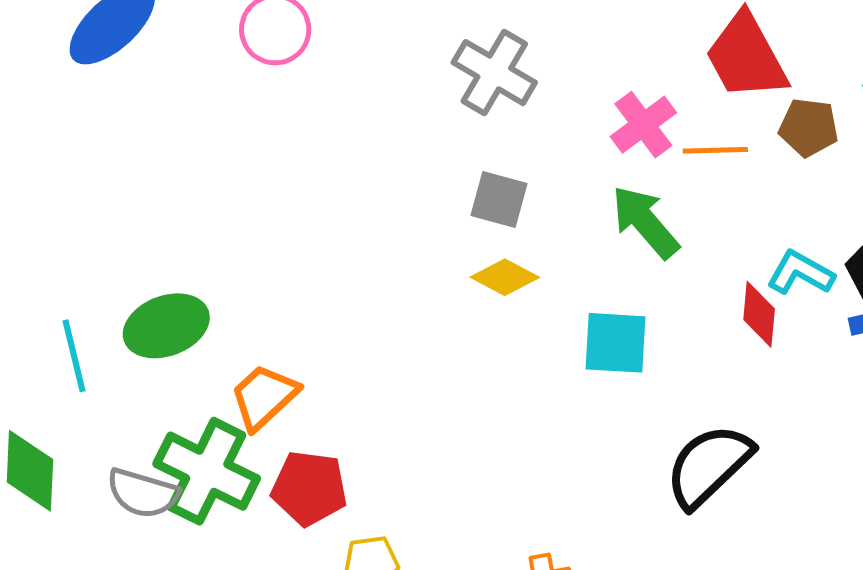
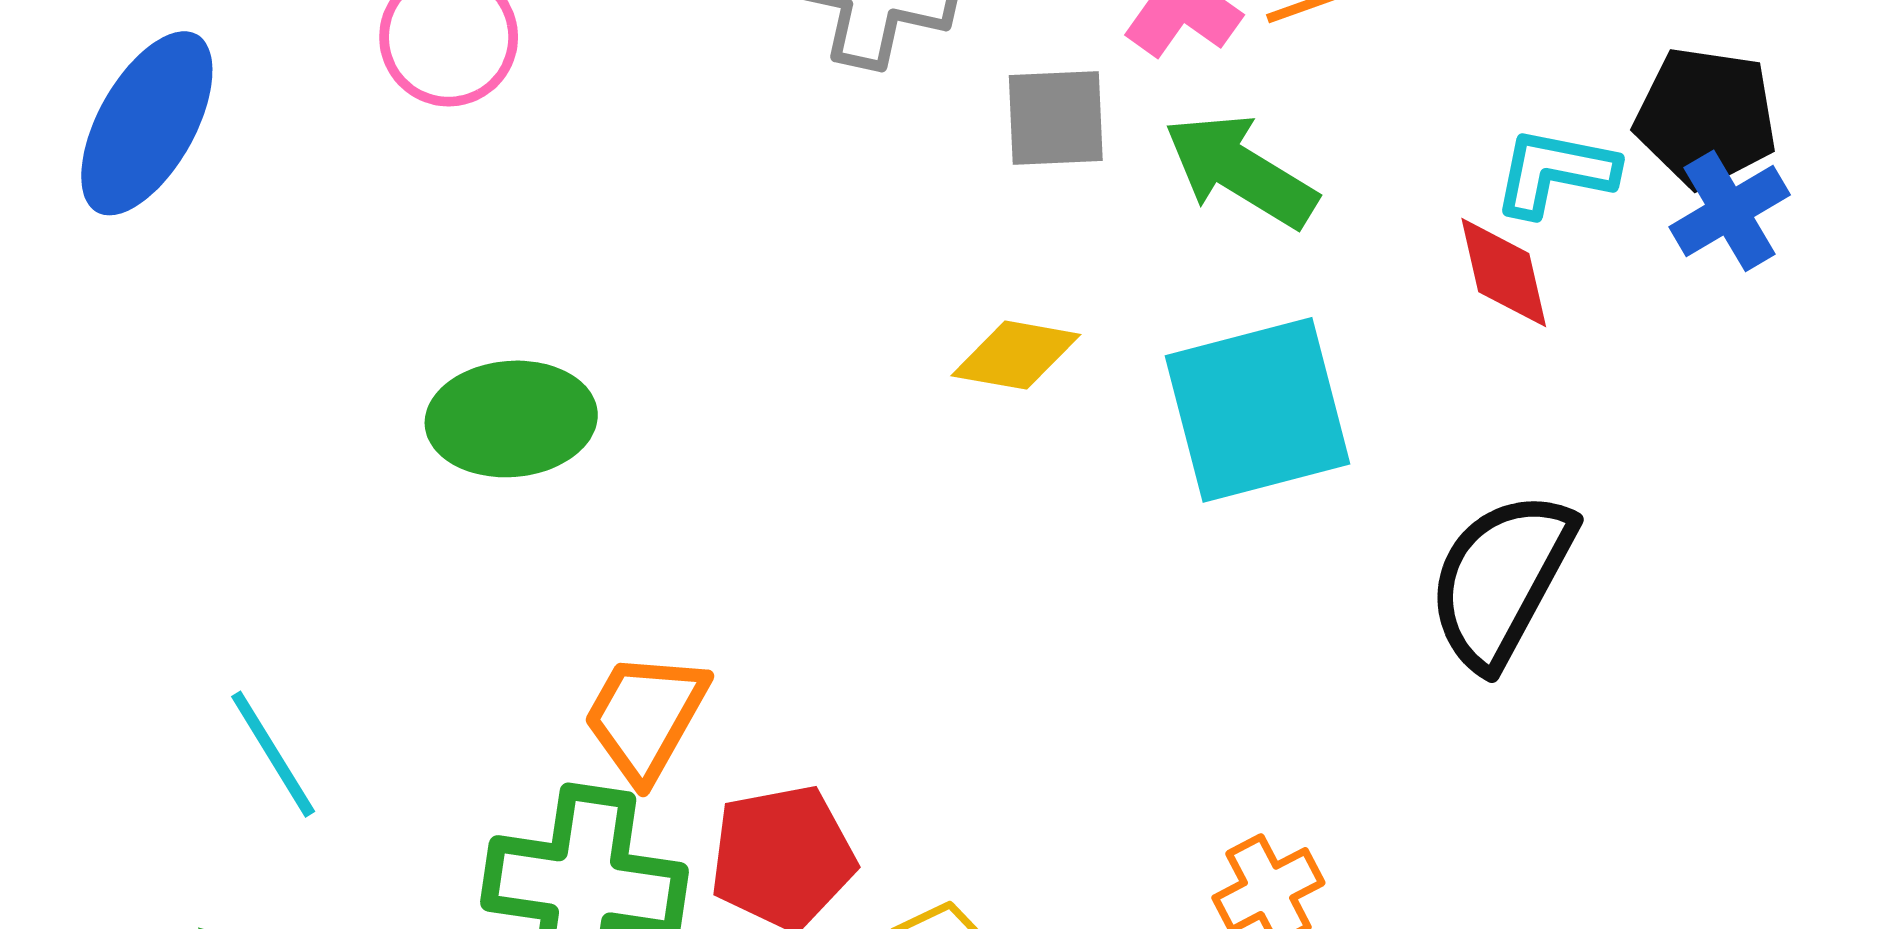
gray square: (499, 200) -> (1056, 118), moved
green ellipse: (166, 326) -> (511, 419), moved, turned 34
cyan square: (615, 343) -> (1257, 410), size x1.4

